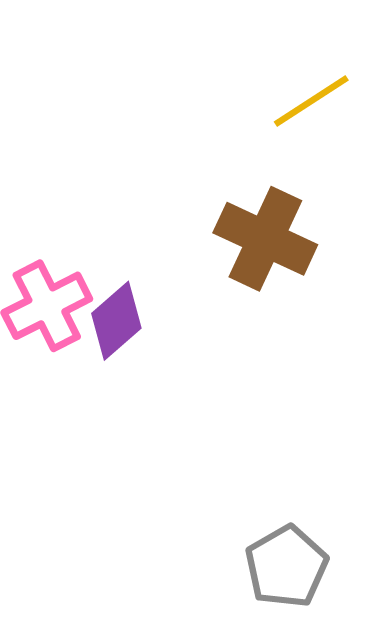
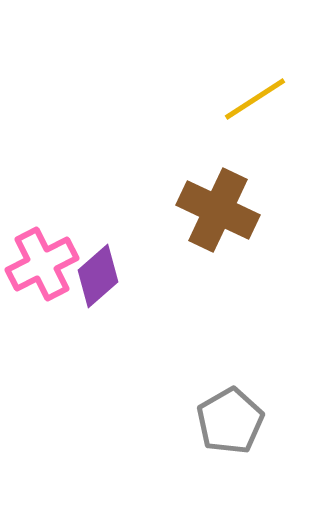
gray pentagon: (286, 567) -> (230, 421), moved

